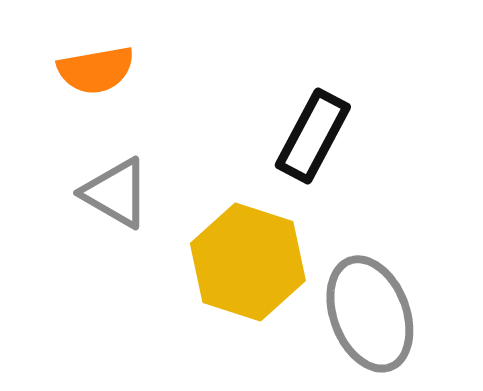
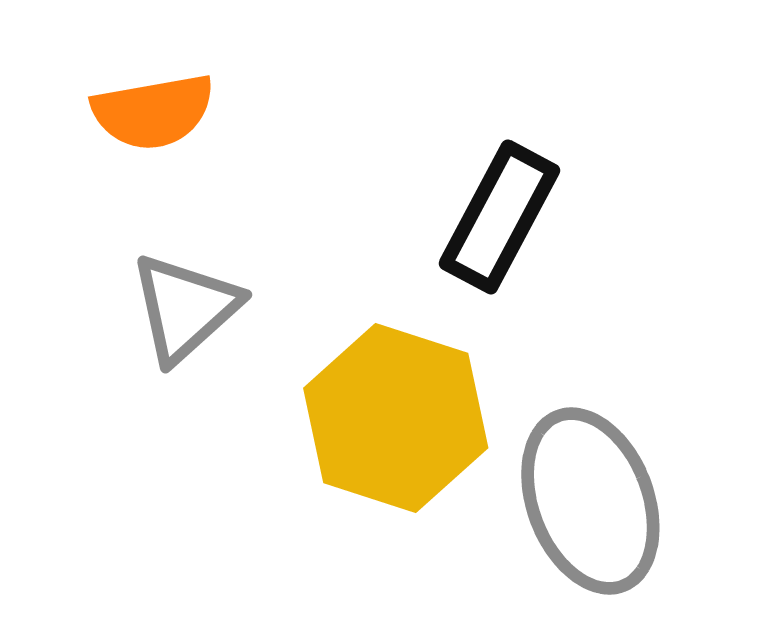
gray triangle: (116, 193) -> (185, 308), turned 48

